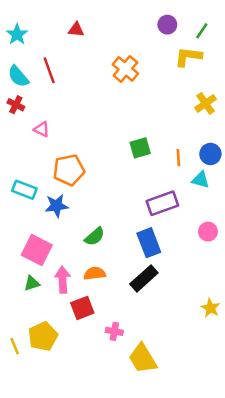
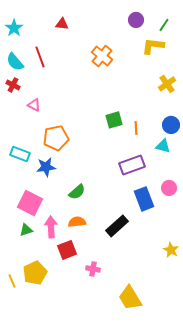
orange line: (178, 158) -> (136, 128), moved
blue rectangle: (149, 243) -> (144, 199), moved
yellow trapezoid: (143, 358) -> (130, 298), moved

